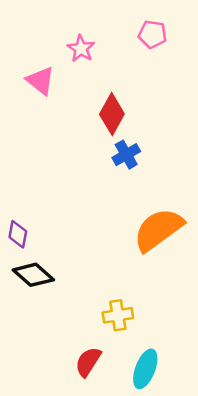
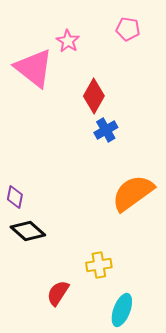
pink triangle: (40, 81) -> (34, 68), size x1.6
red semicircle: (88, 362) -> (58, 293), moved

